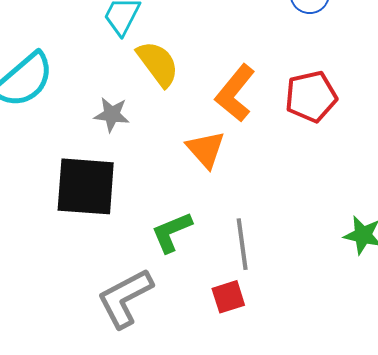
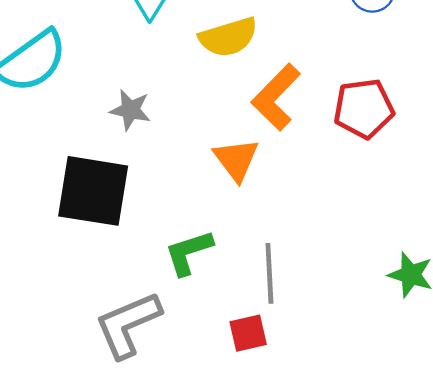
yellow semicircle: (158, 64) -> (228, 37), moved, turned 105

